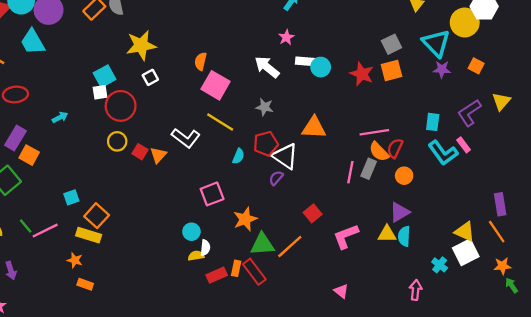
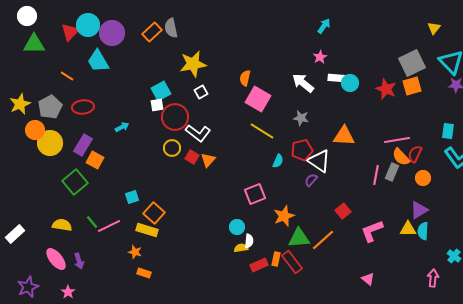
gray square: (392, 44) -> (412, 63), size x1.5
white L-shape: (186, 138) -> (198, 133), moved

